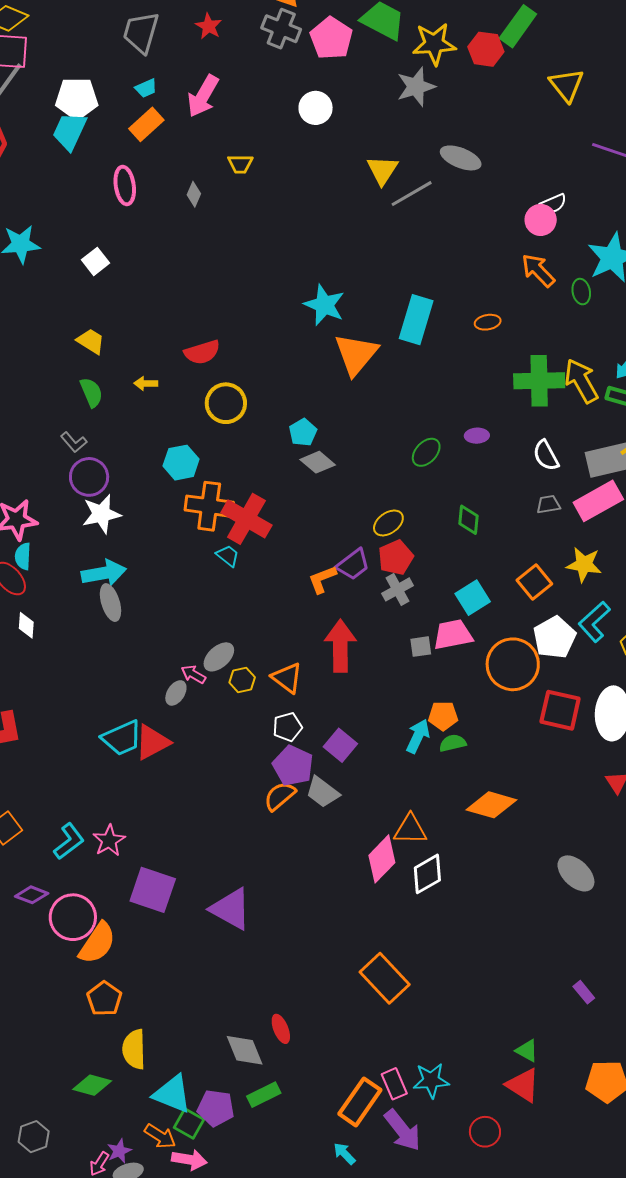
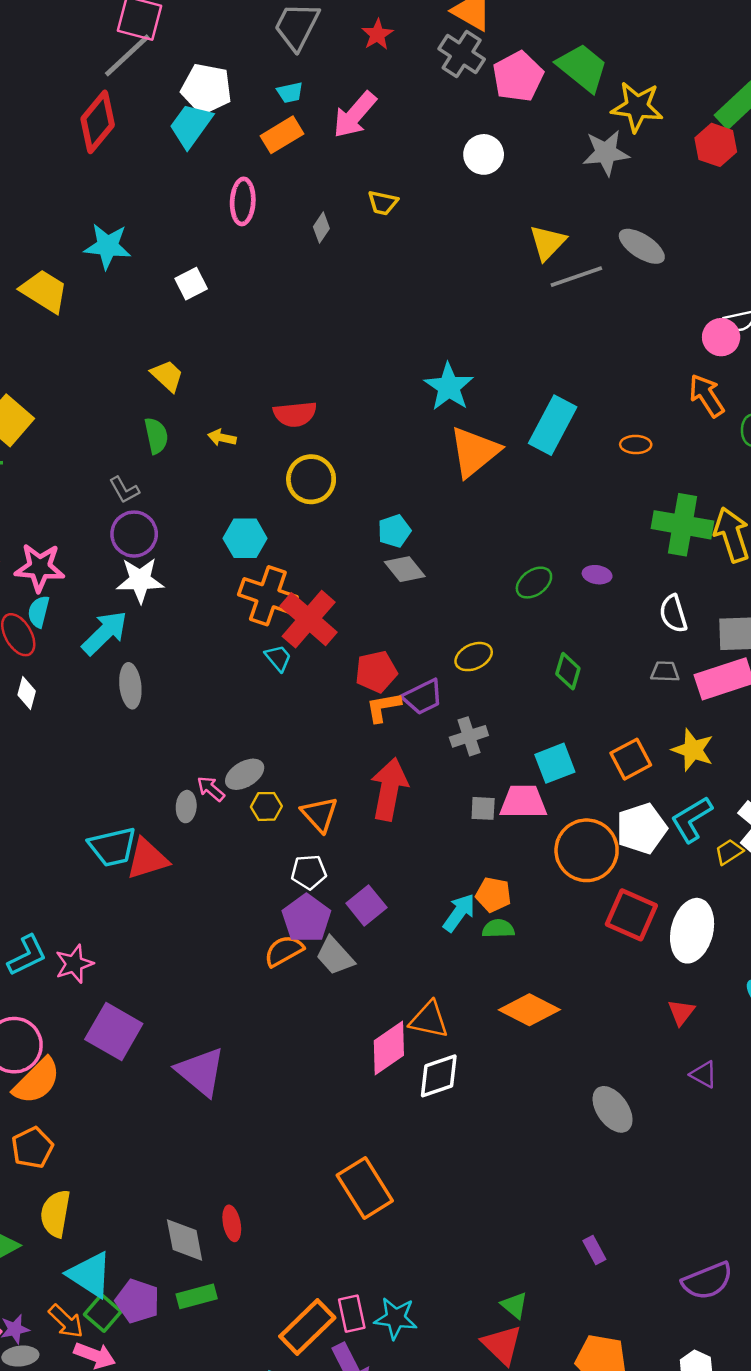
red hexagon: (486, 49) -> (716, 145), moved
red pentagon: (396, 557) -> (376, 672), moved
cyan arrow: (104, 573) -> (105, 633), moved, turned -45
gray ellipse: (176, 693) -> (186, 807), turned -40

